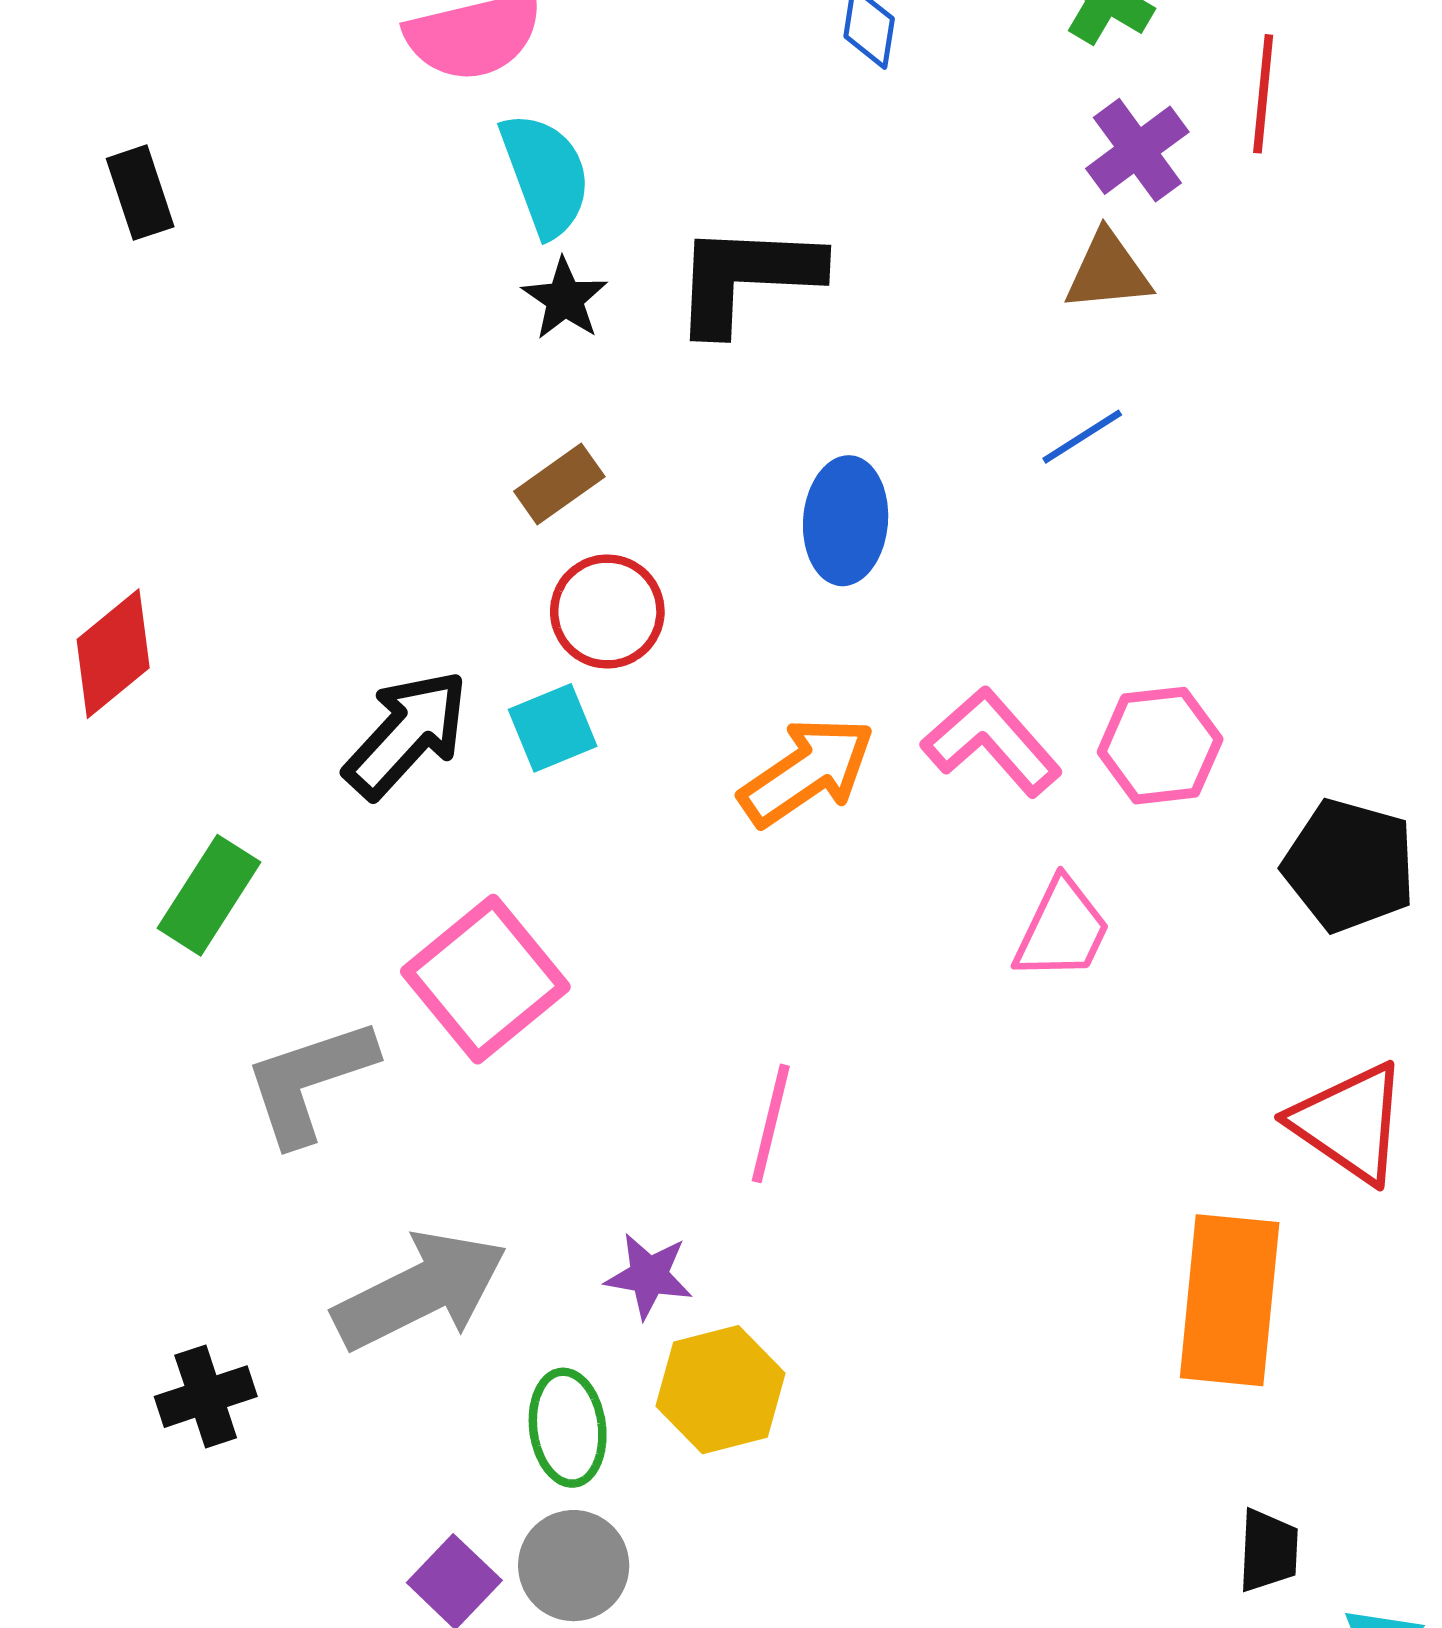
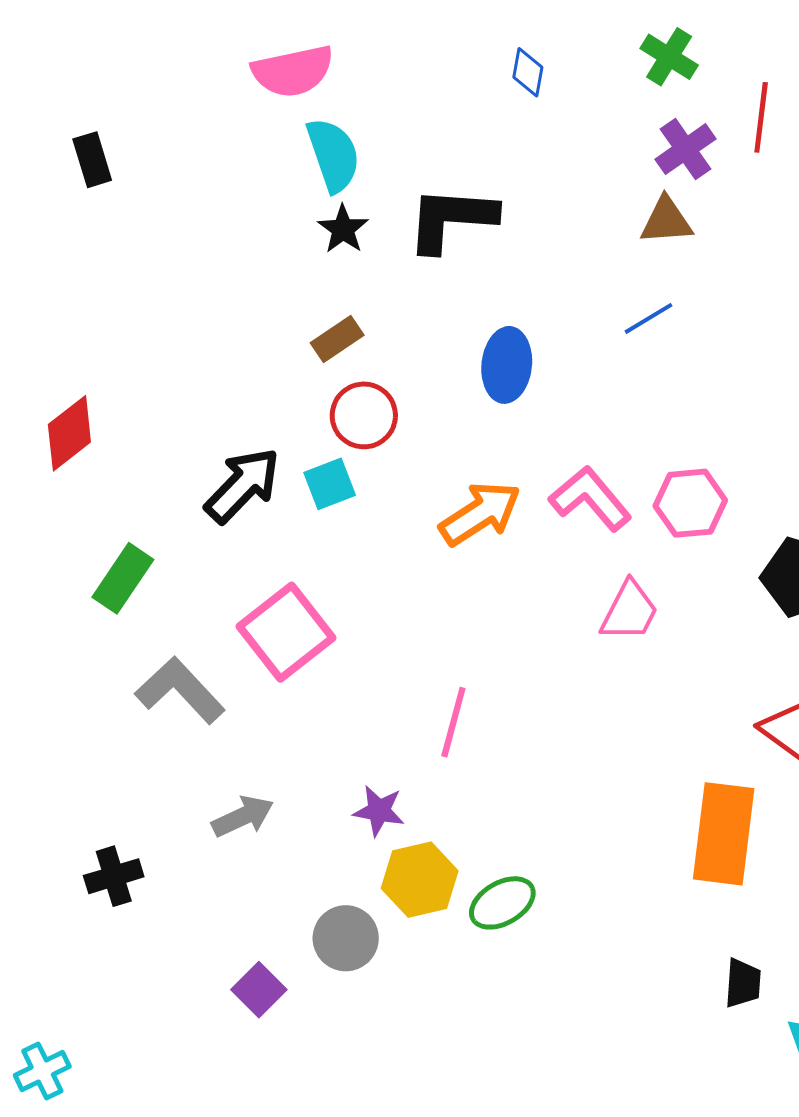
gray L-shape: (309, 1081) -> (180, 690), turned 64
gray arrow: (420, 1291) -> (243, 816), size x0.6
green ellipse: (568, 1428) -> (502, 903), moved, turned 66
gray circle: (574, 1566) -> (346, 938), moved

